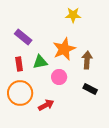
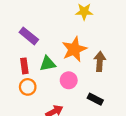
black rectangle: (90, 89) -> (95, 99), moved
orange circle: (20, 93) -> (28, 87), moved, size x0.6

